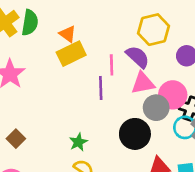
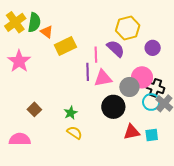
orange triangle: (68, 34) -> (47, 32), moved
pink triangle: (143, 83) -> (103, 78), moved
brown square: (16, 139) -> (34, 109), moved

